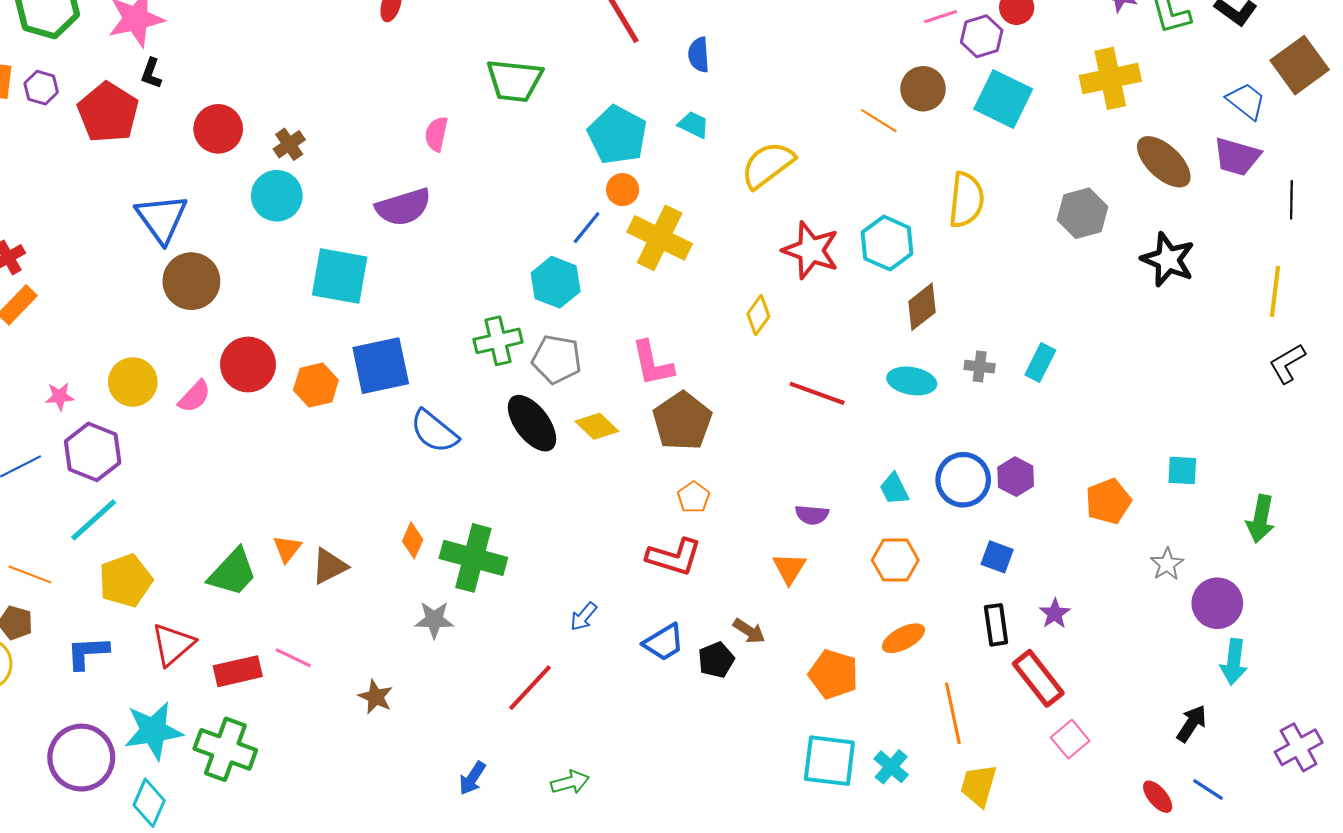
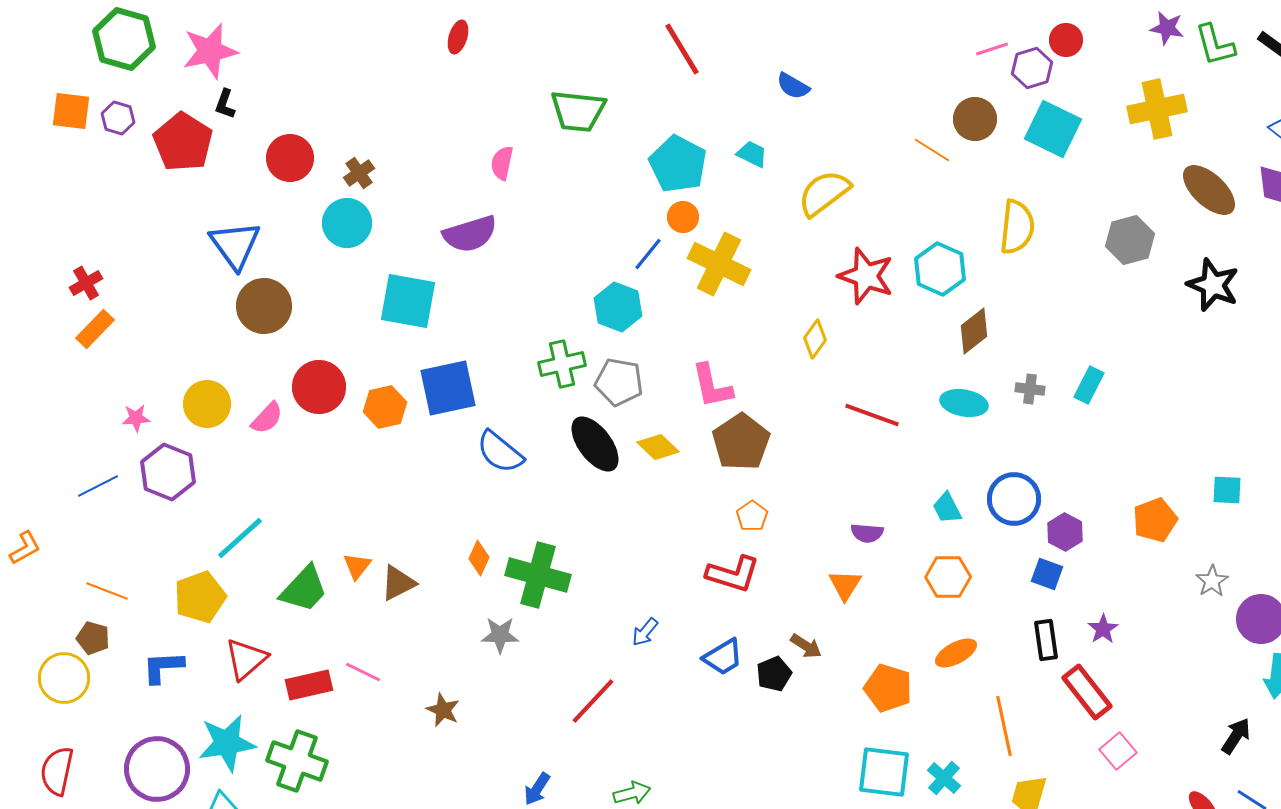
blue semicircle: (699, 55) -> (793, 86), moved, turned -56
purple hexagon: (1016, 477) -> (1065, 532), moved
cyan line: (94, 520) -> (240, 538), moved

